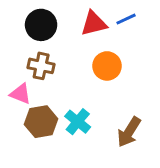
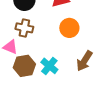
brown arrow: (129, 132) -> (84, 61), moved

